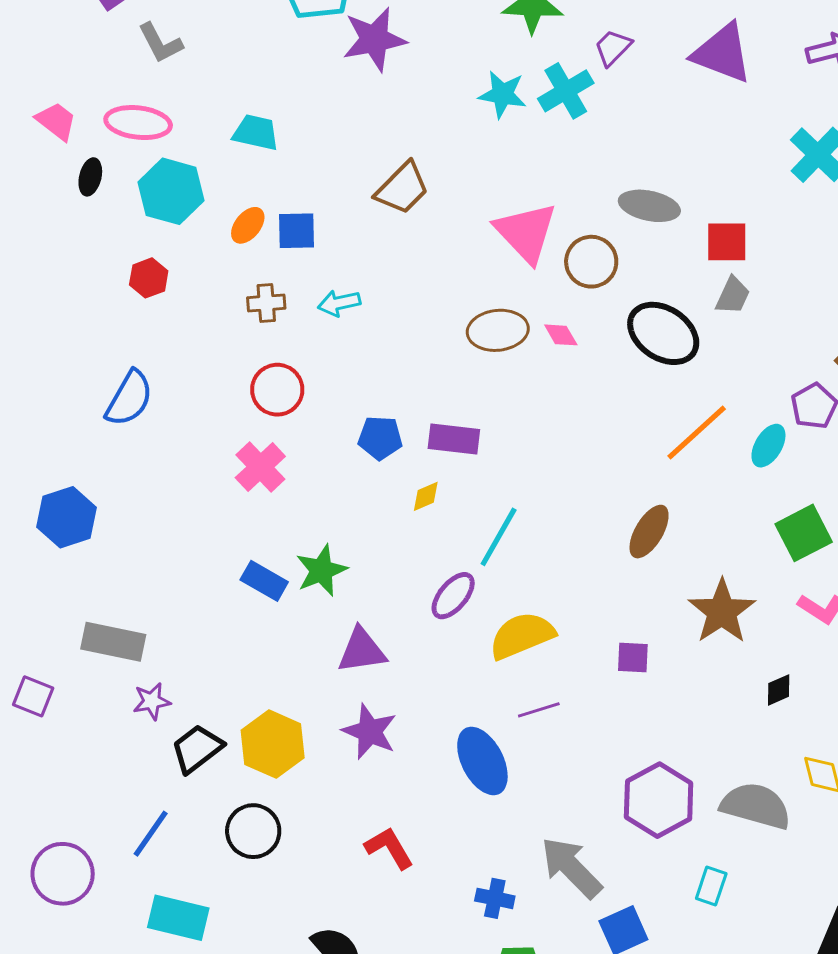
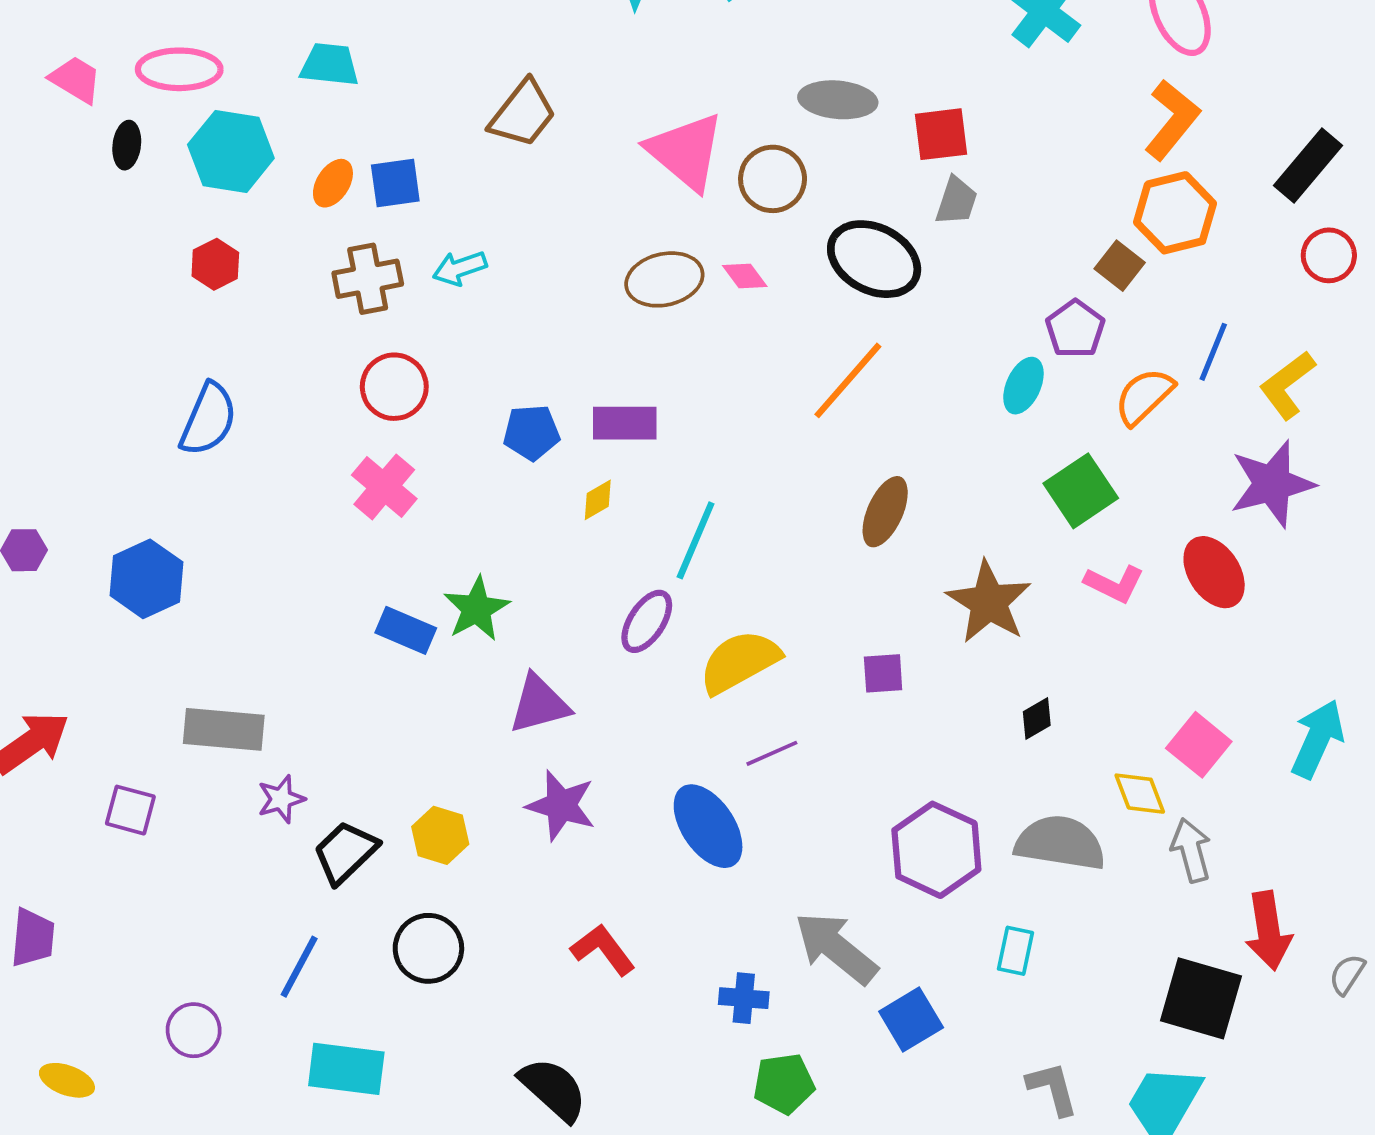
brown cross: (266, 303) -> (368, 279), size x1.4
orange line: (697, 433) -> (848, 380), moved
black diamond: (779, 690) -> (1037, 718), moved
yellow hexagon: (273, 744) -> (440, 835), size x0.7
purple circle: (63, 874) -> (194, 1030), size x0.7

